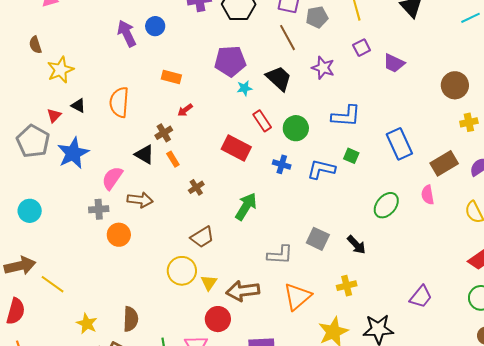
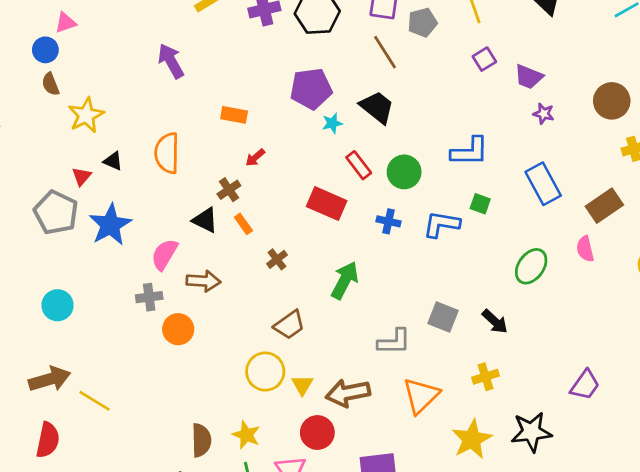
blue circle: (155, 26) -> (45, 50), moved
purple star: (323, 68) -> (544, 114), moved, size x0.7
yellow star: (87, 324) -> (246, 435), moved

